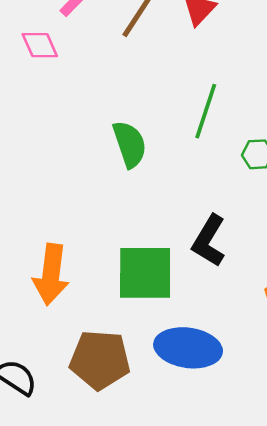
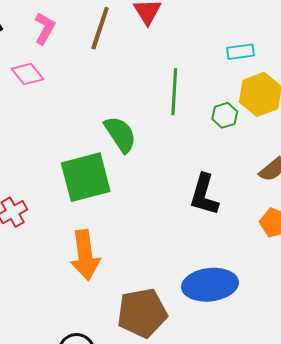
green square: (145, 273) -> (86, 177), moved

